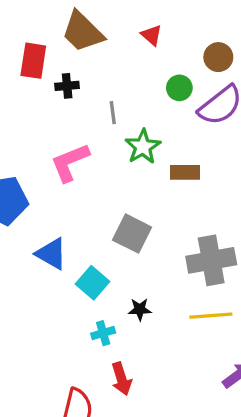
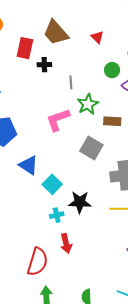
pink L-shape: (70, 162) -> (58, 120), moved
gray square: (132, 234) -> (91, 148), moved
black star: (140, 309) -> (80, 202), size x1.6

